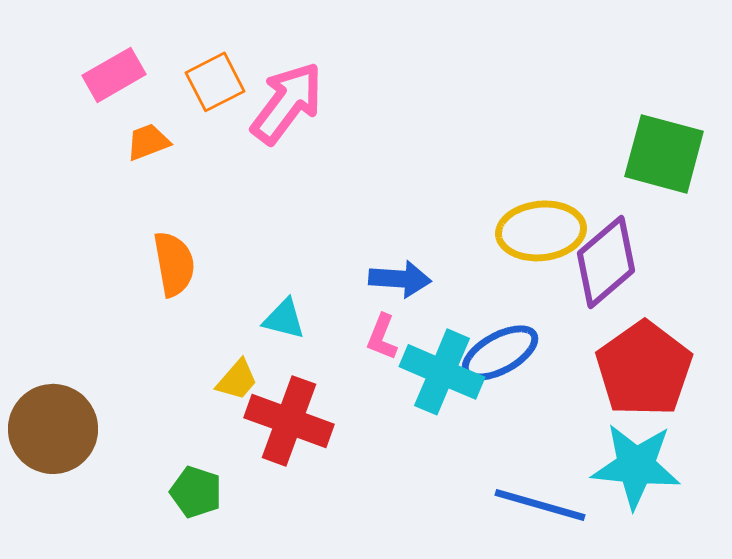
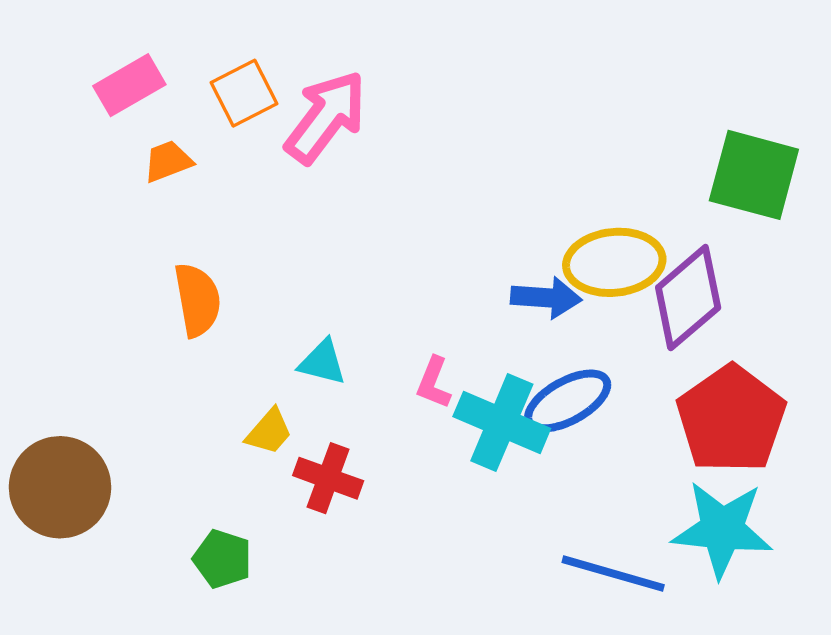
blue arrow: (400, 279) -> (546, 298), moved
red cross: (289, 421) -> (328, 478), size x0.7

